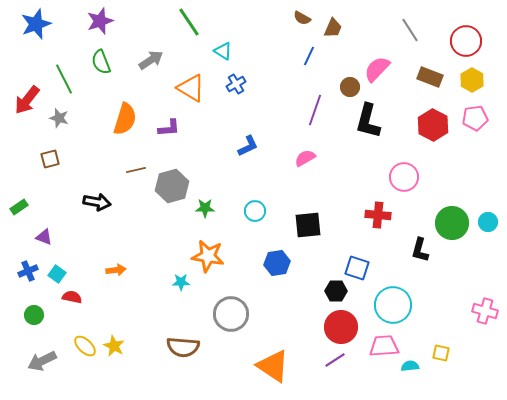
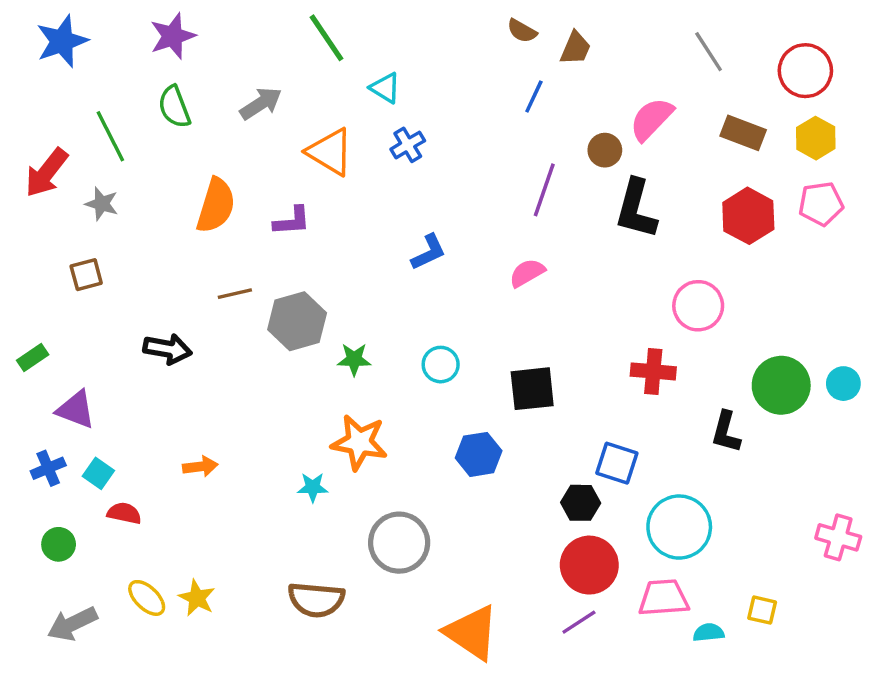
purple triangle: (44, 237) -> (76, 409), size x1.4

